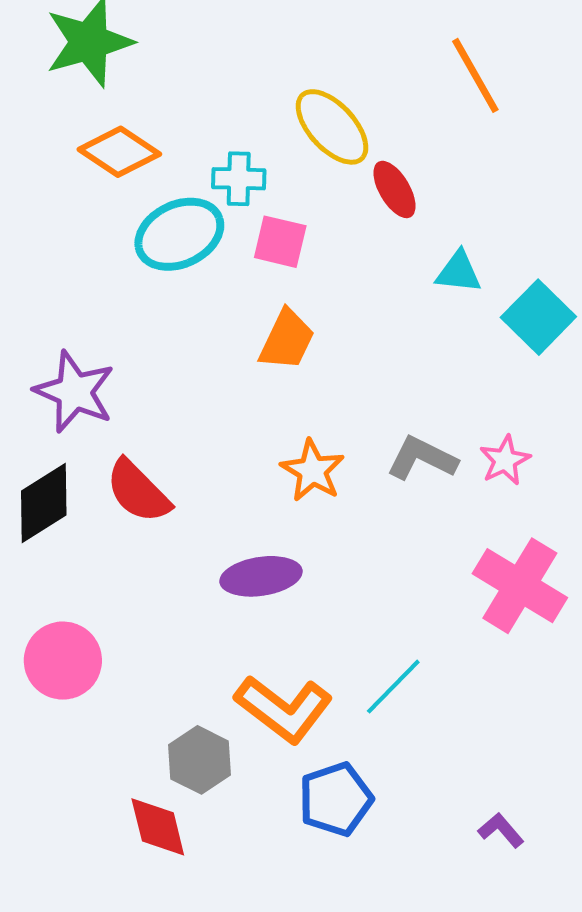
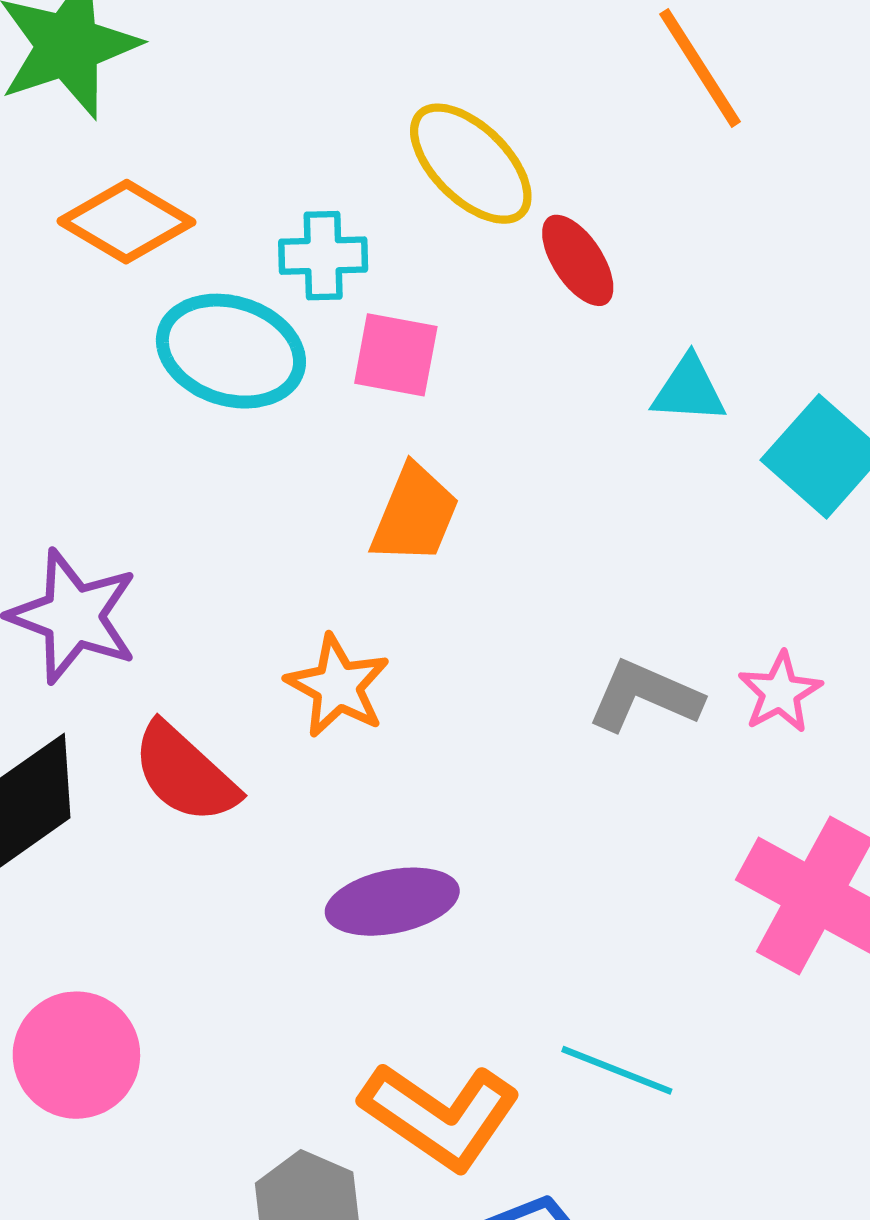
cyan ellipse: (179, 234) -> (231, 351), turned 46
orange star: (313, 471) -> (338, 686), moved
cyan line: (393, 687) -> (617, 1070), turned 70

